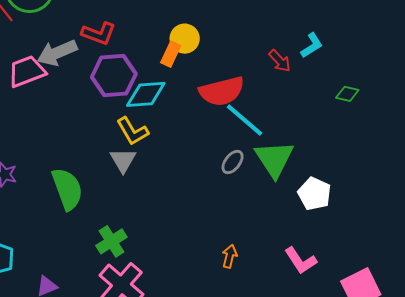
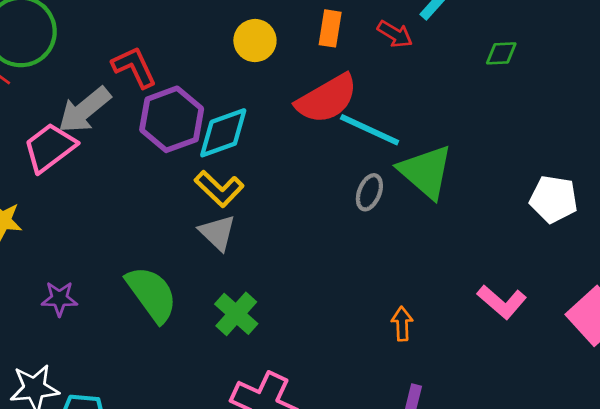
red L-shape: (99, 33) -> (134, 67), turned -120
orange rectangle: (171, 54) -> (330, 28), moved
white pentagon: (314, 194) -> (554, 199), moved
green cross: (111, 241) -> (236, 314), moved

